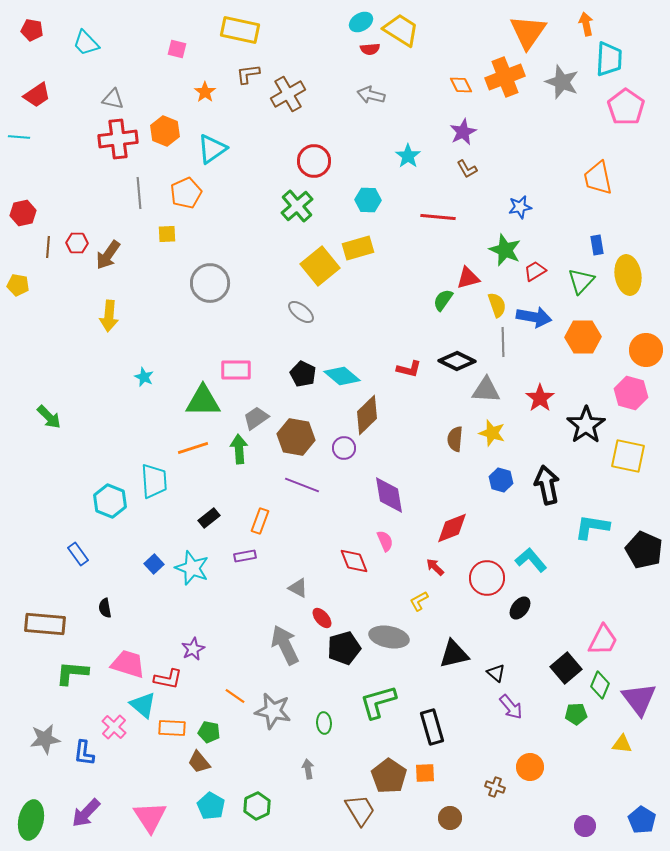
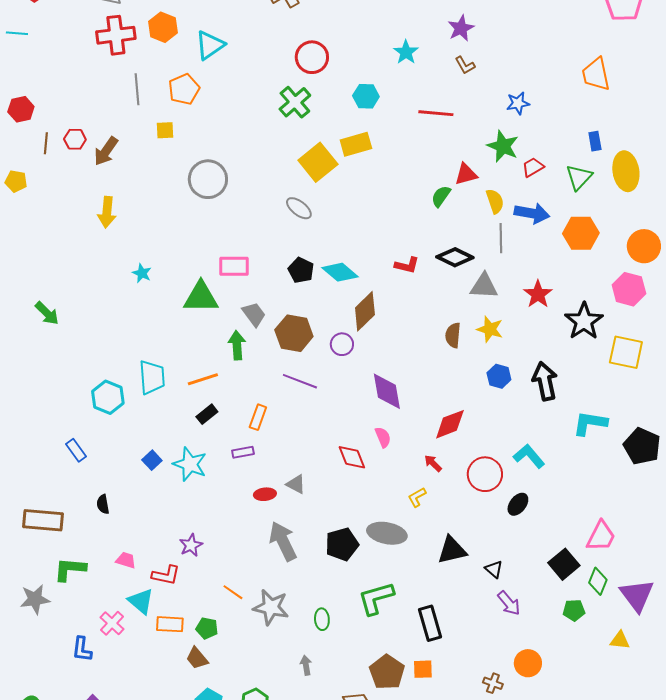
gray trapezoid: (256, 418) -> (254, 314), turned 88
orange line: (193, 448) -> (203, 379), moved
red ellipse: (322, 618) -> (265, 494), moved, turned -55
pink trapezoid: (128, 664) -> (126, 560), size x0.6
gray star: (45, 739) -> (35, 599), moved

